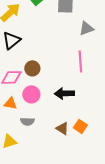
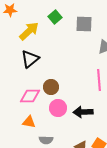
pink circle: (31, 94) -> (58, 108), moved

